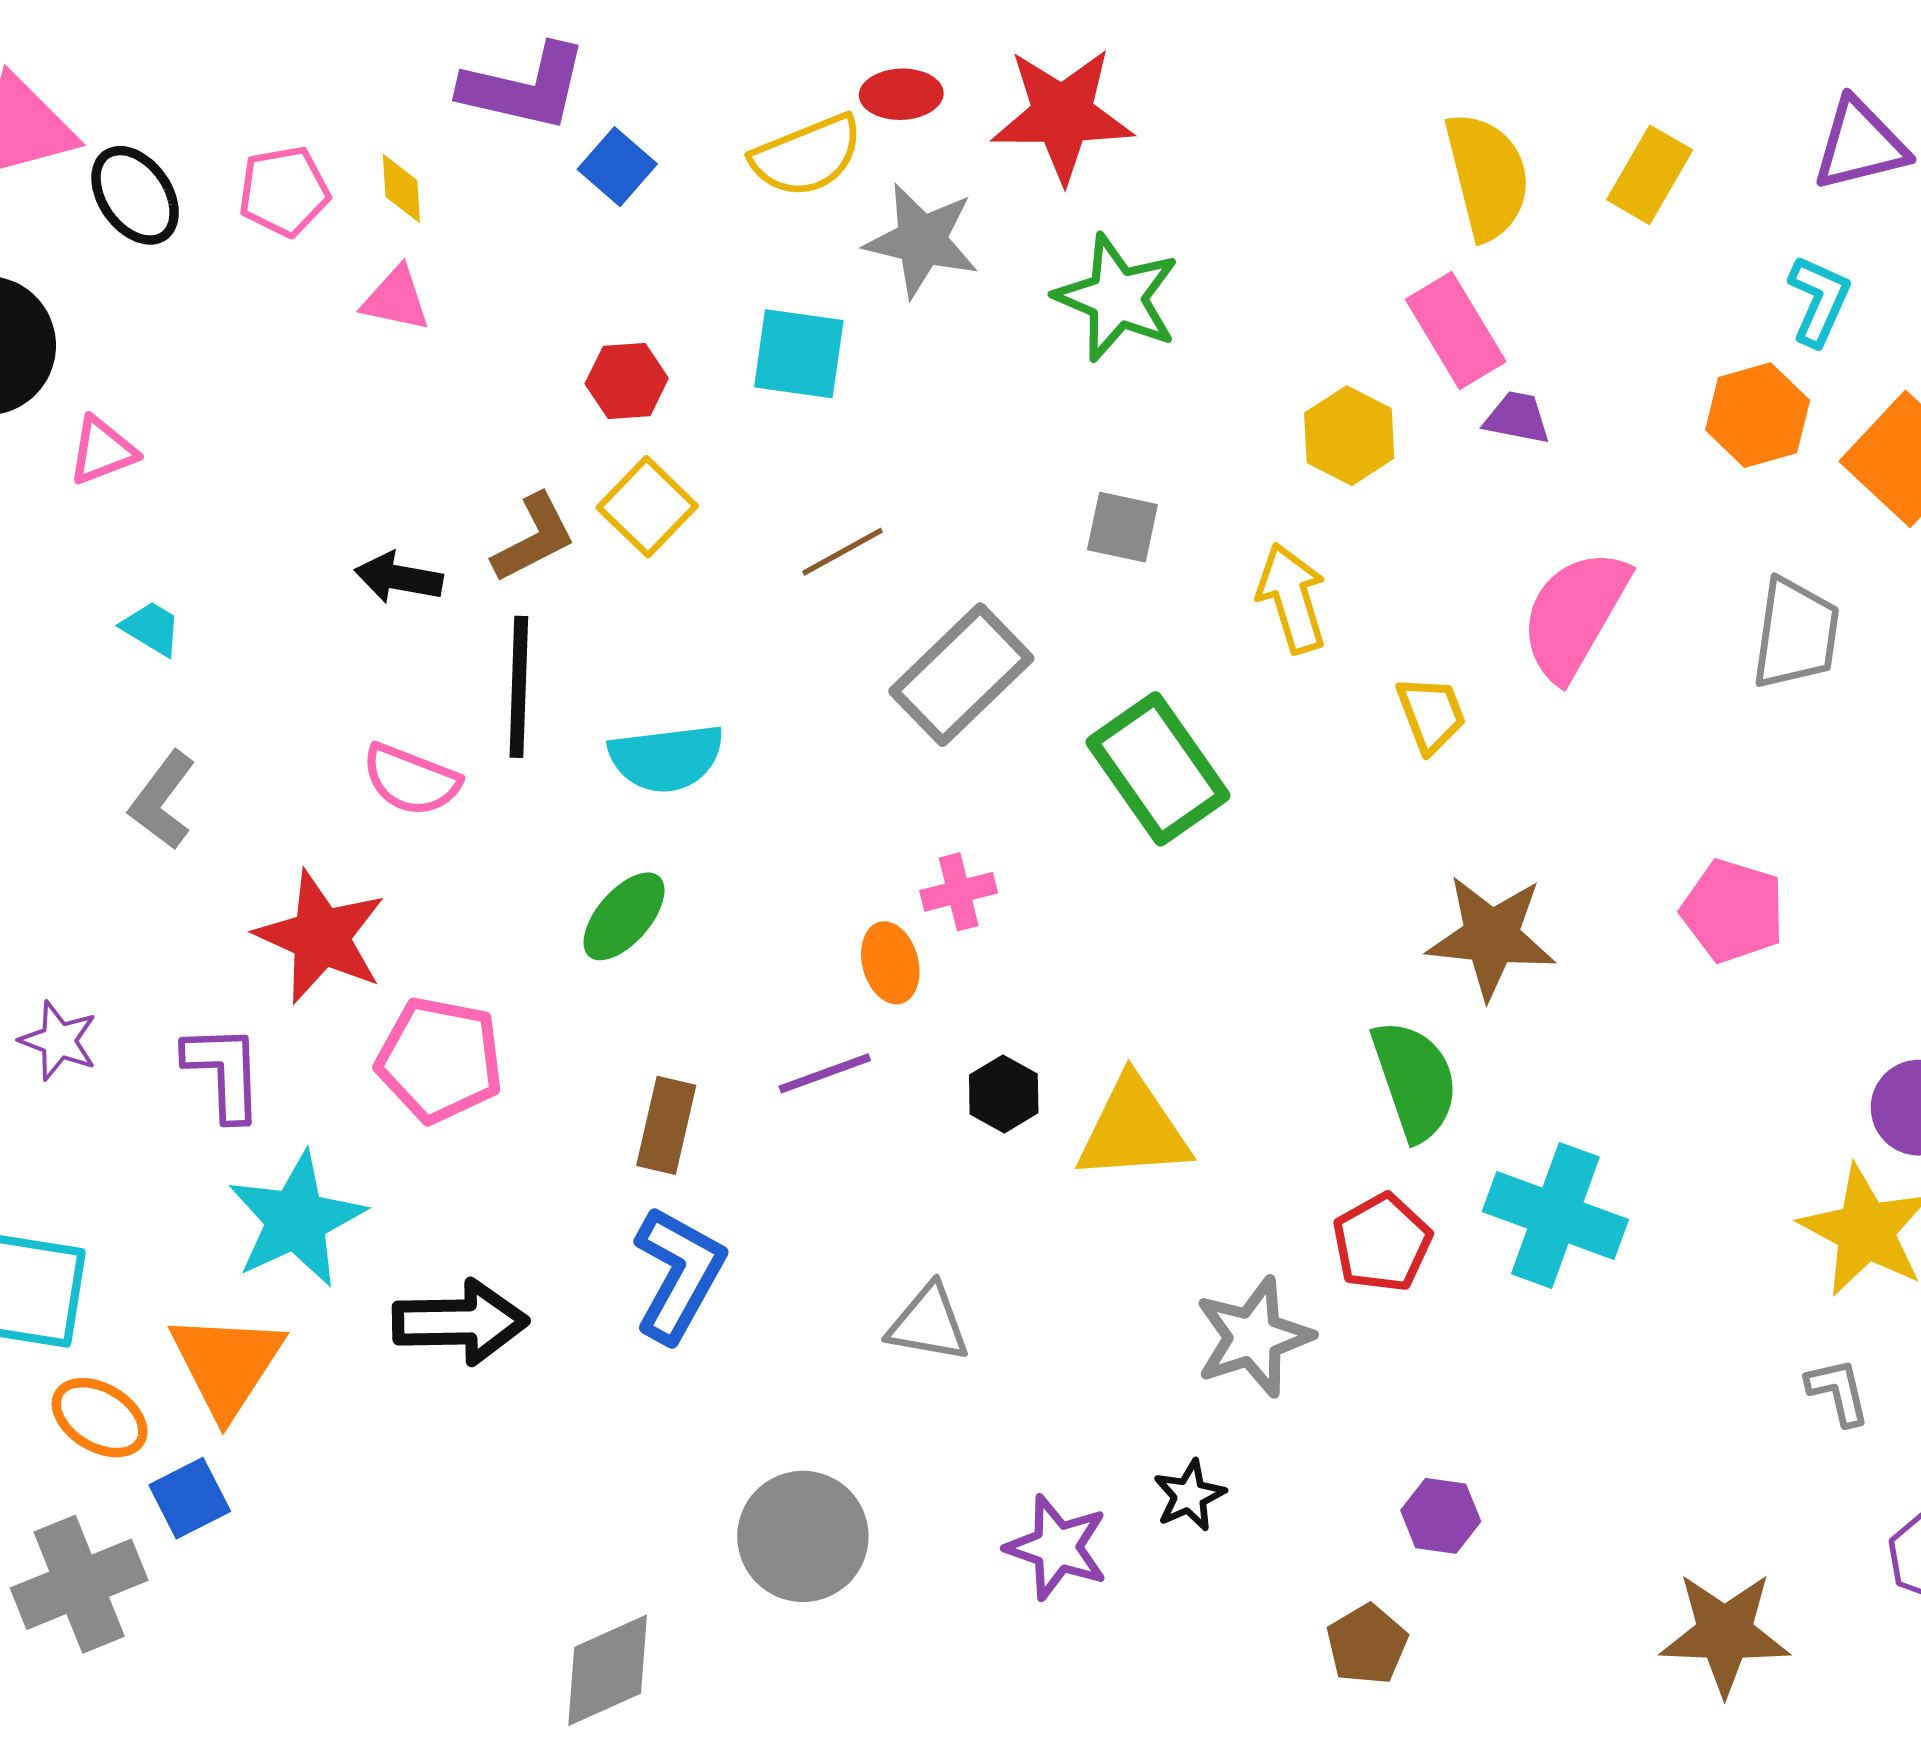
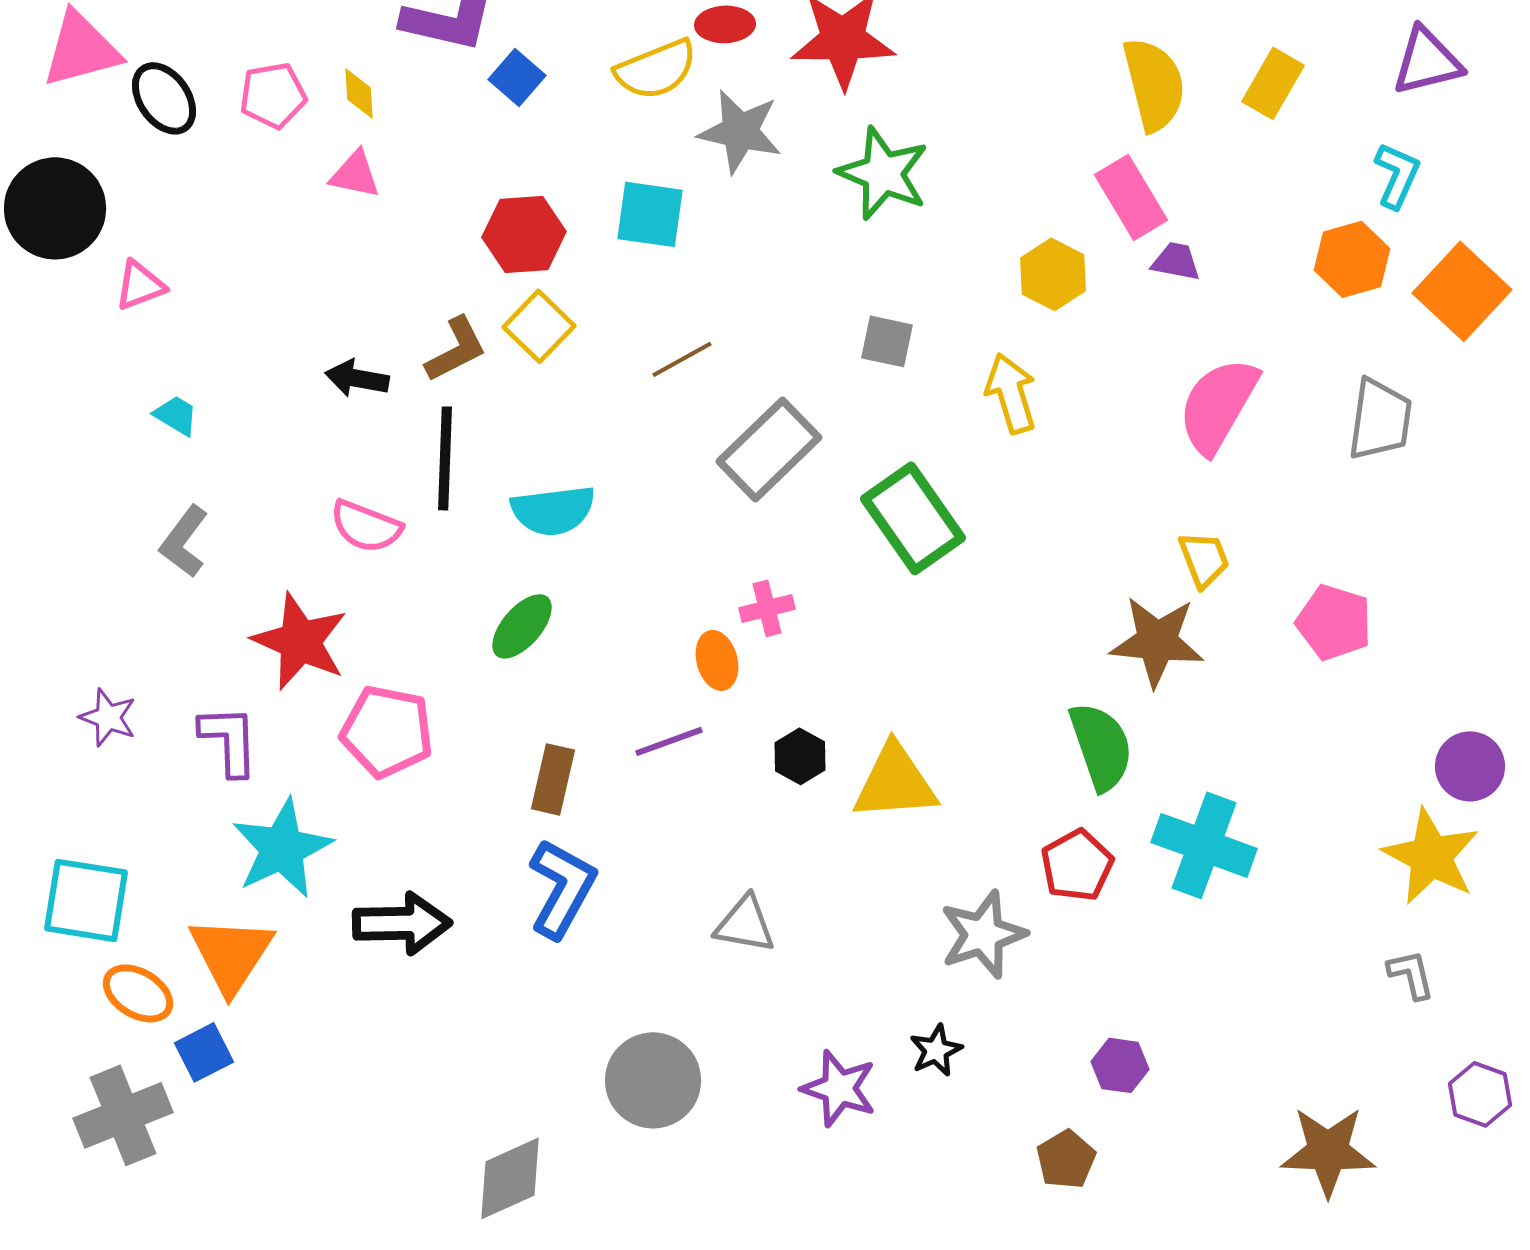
red hexagon: (627, 381) -> (524, 234), size x1.4
yellow trapezoid: (1431, 714) -> (1204, 559), moved

